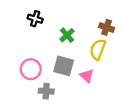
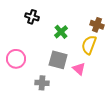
pink circle: (31, 69) -> (16, 59), moved

